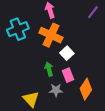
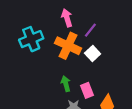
purple line: (93, 12) -> (90, 30), moved
white square: (67, 53) -> (93, 54), moved

